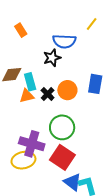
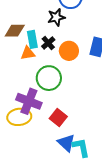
black cross: (48, 94) -> (48, 43), moved
green circle: (62, 127) -> (49, 78), moved
red square: (62, 157) -> (58, 117), size x0.7

